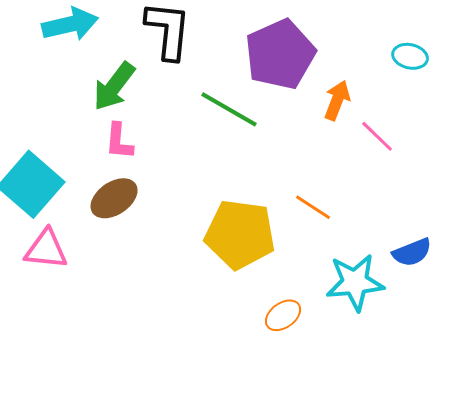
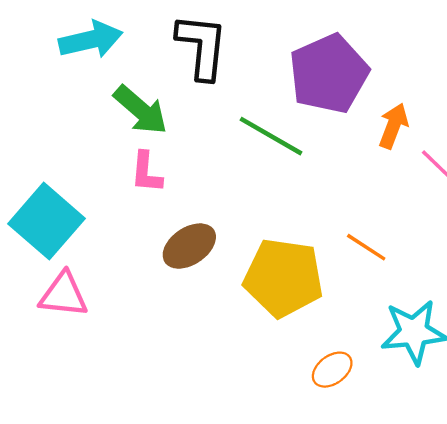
green arrow: (114, 86) -> (141, 110), turned -86
brown ellipse: (114, 198) -> (189, 246), moved

